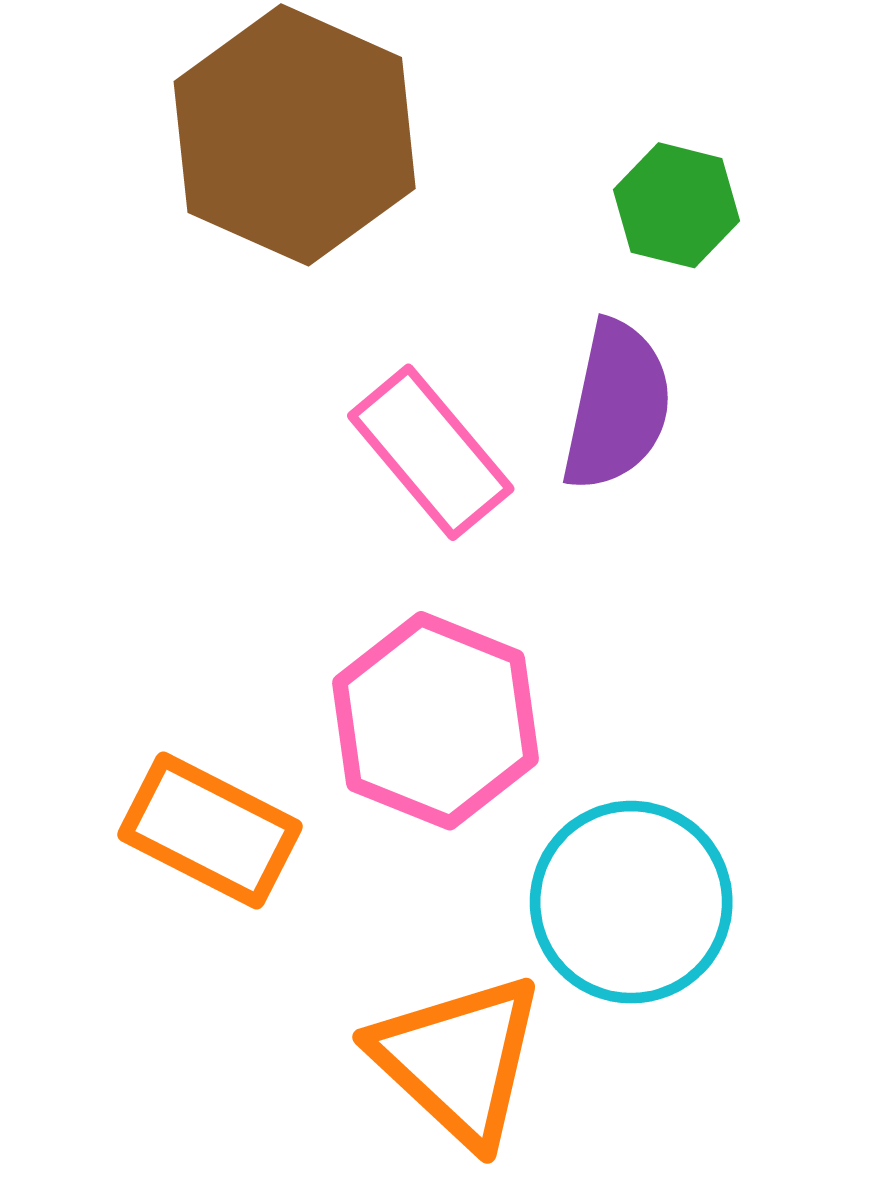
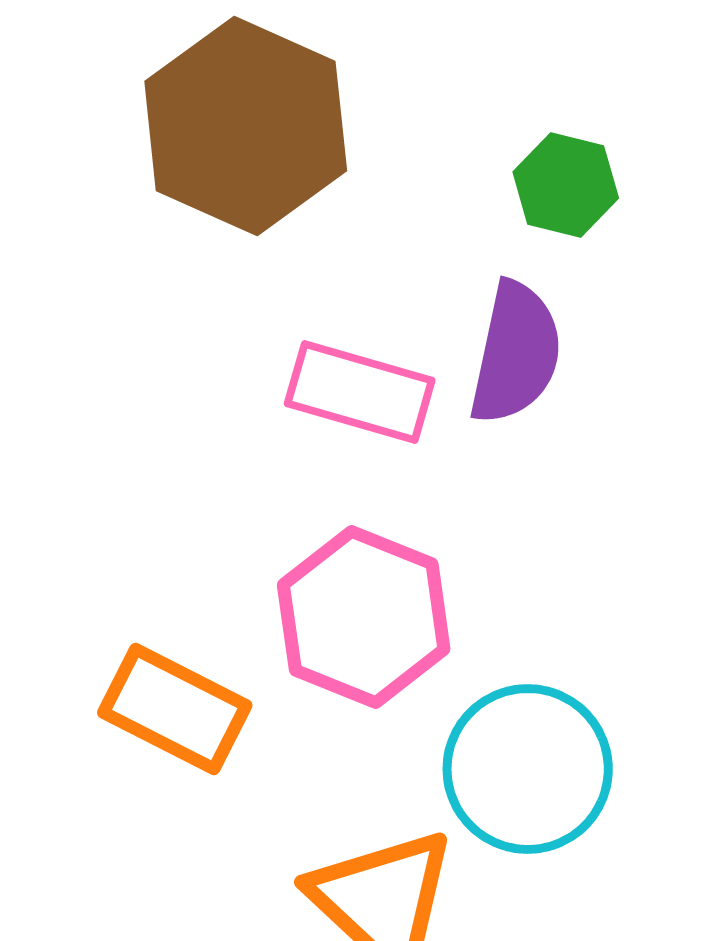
pink rectangle: (431, 452) -> (360, 392), turned -34

